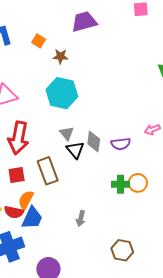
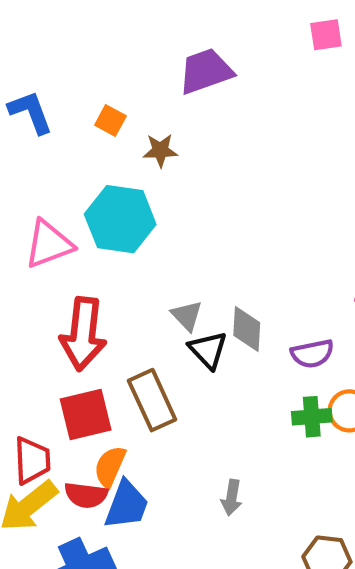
cyan hexagon: (62, 93) -> (120, 219), moved
purple semicircle: (121, 144) -> (312, 354), moved
red square: (17, 175) -> (86, 415), size x1.4

